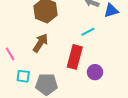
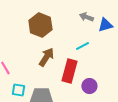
brown arrow: (40, 43) -> (46, 57), moved

